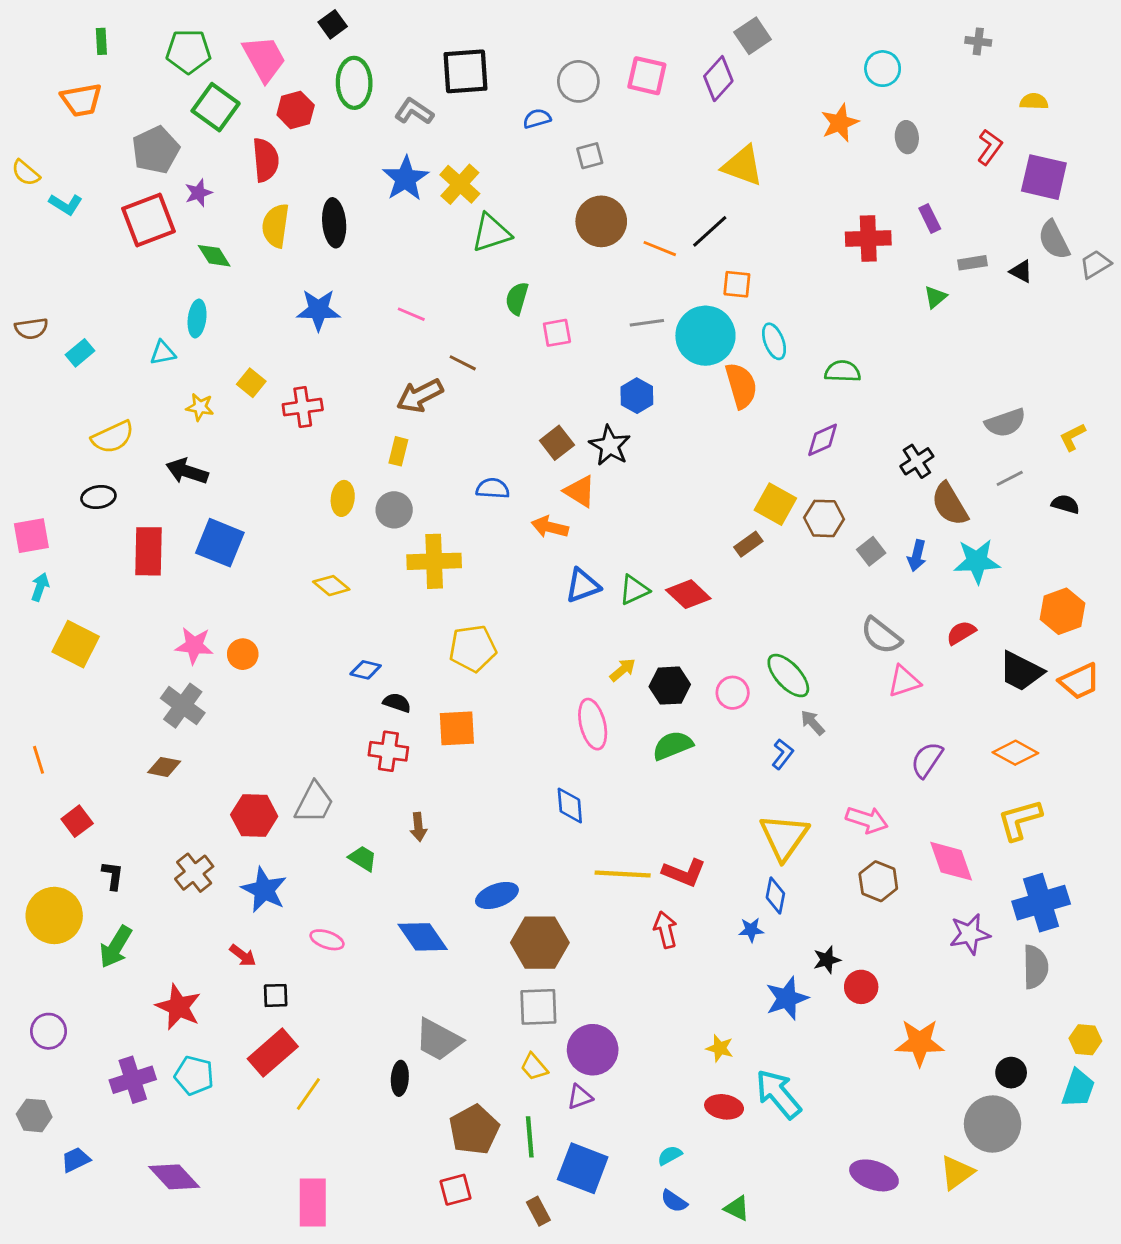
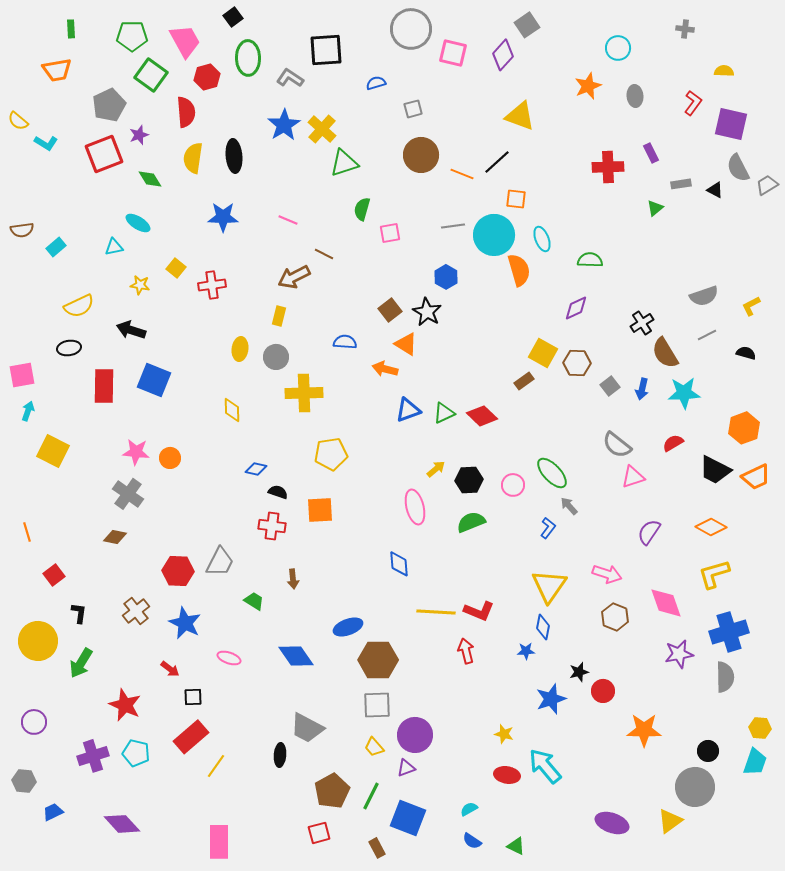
gray circle: (578, 81) -> (411, 29), moved, size x1.4
cyan ellipse: (197, 318) -> (138, 223), turned -65
yellow diamond: (331, 586) -> (232, 410), turned 50
green line: (530, 1137) -> (371, 796), turned 32

